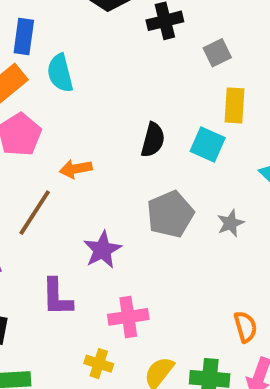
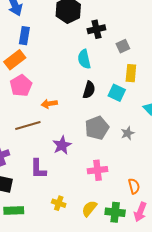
cyan semicircle: (60, 73) -> (84, 59), moved
brown line: (35, 213) -> (28, 126), turned 40
pink cross: (128, 317) -> (97, 170), moved

